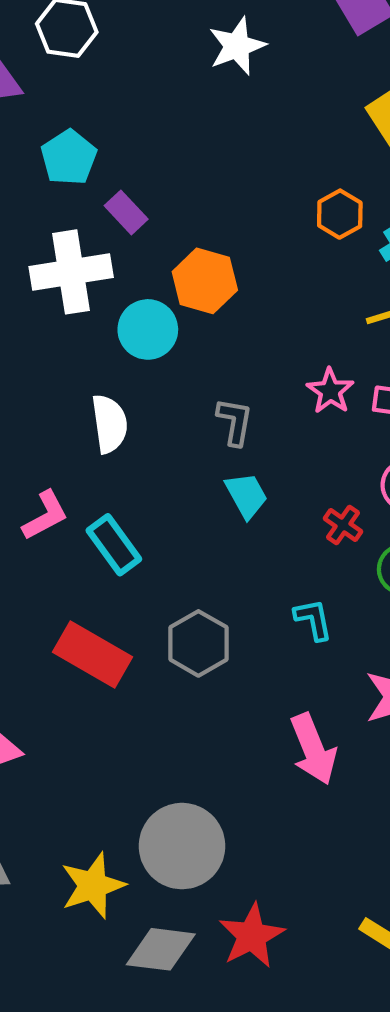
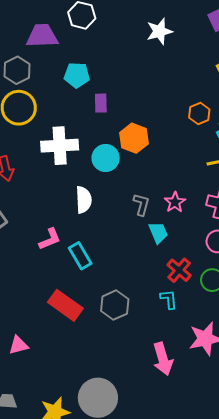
cyan pentagon: (69, 158) -> (77, 75), turned 30
purple rectangle: (126, 212) -> (101, 103), turned 36
white cross: (71, 272) -> (60, 146), moved
pink star: (330, 391) -> (175, 202), moved
cyan trapezoid: (246, 495) -> (158, 233), moved
red cross: (343, 525) -> (179, 270), moved, size x1.4

